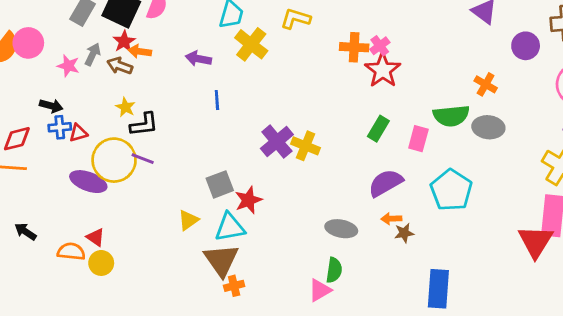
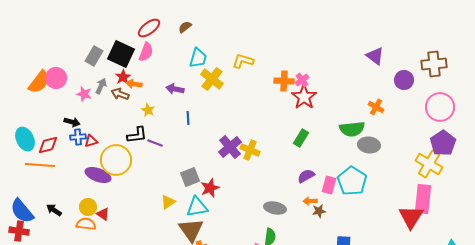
yellow star: (125, 107) -> (148, 110), moved
gray ellipse: (488, 127) -> (369, 145), moved
pink rectangle: (418, 139) -> (329, 185), moved
purple line: (143, 159) -> (155, 143), moved
purple semicircle: (386, 183) -> (306, 176), size x0.7
yellow circle: (101, 263) -> (88, 207), moved

